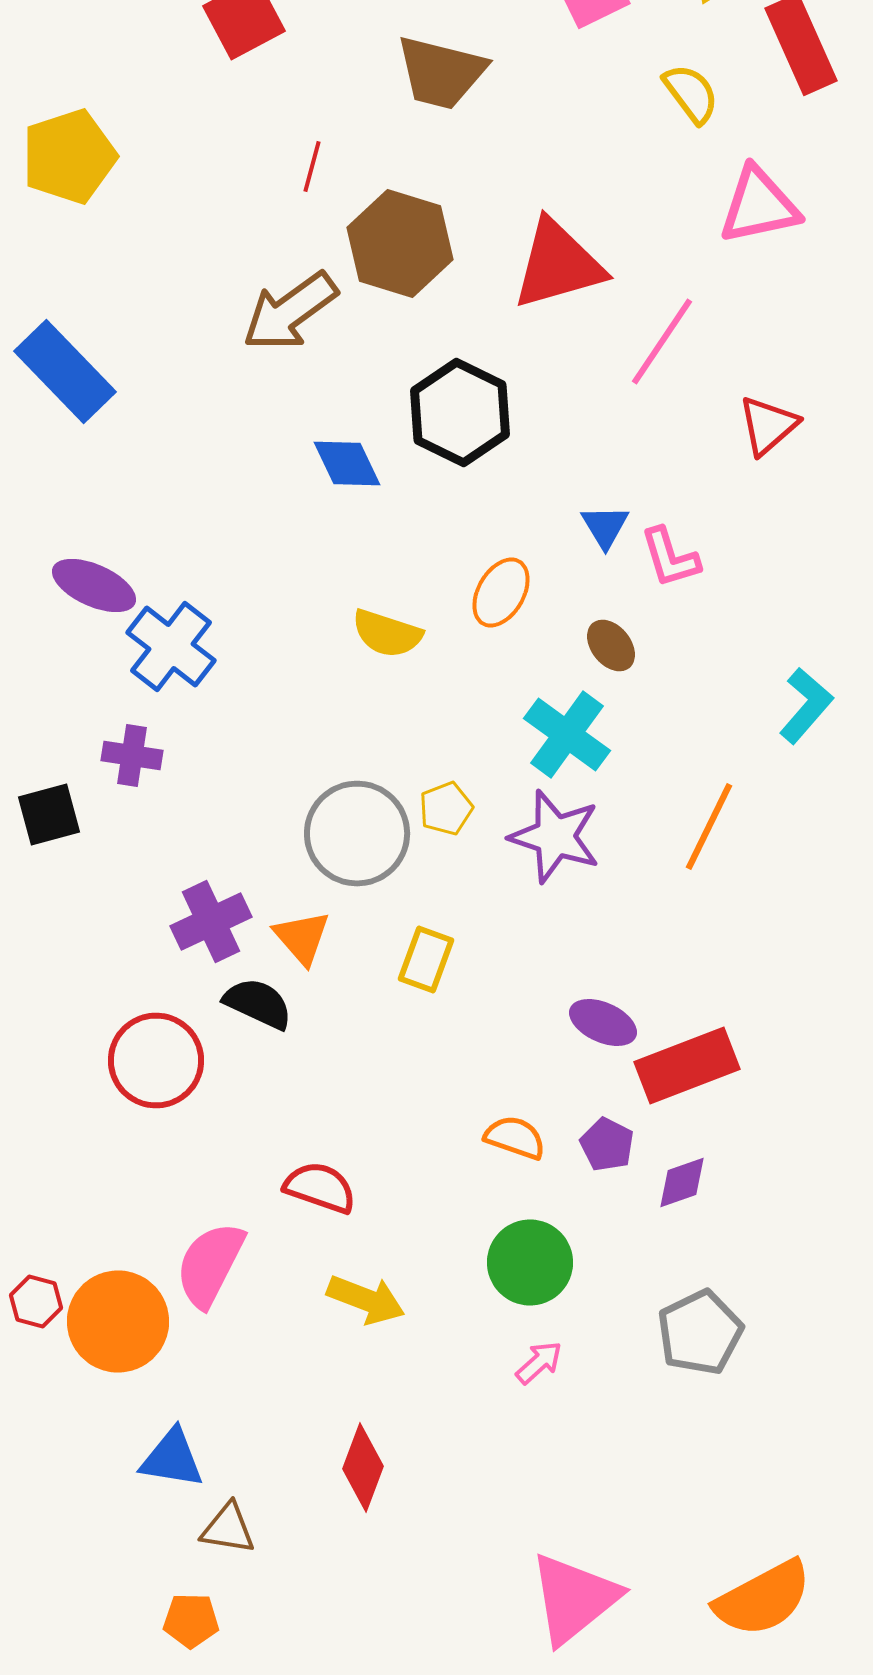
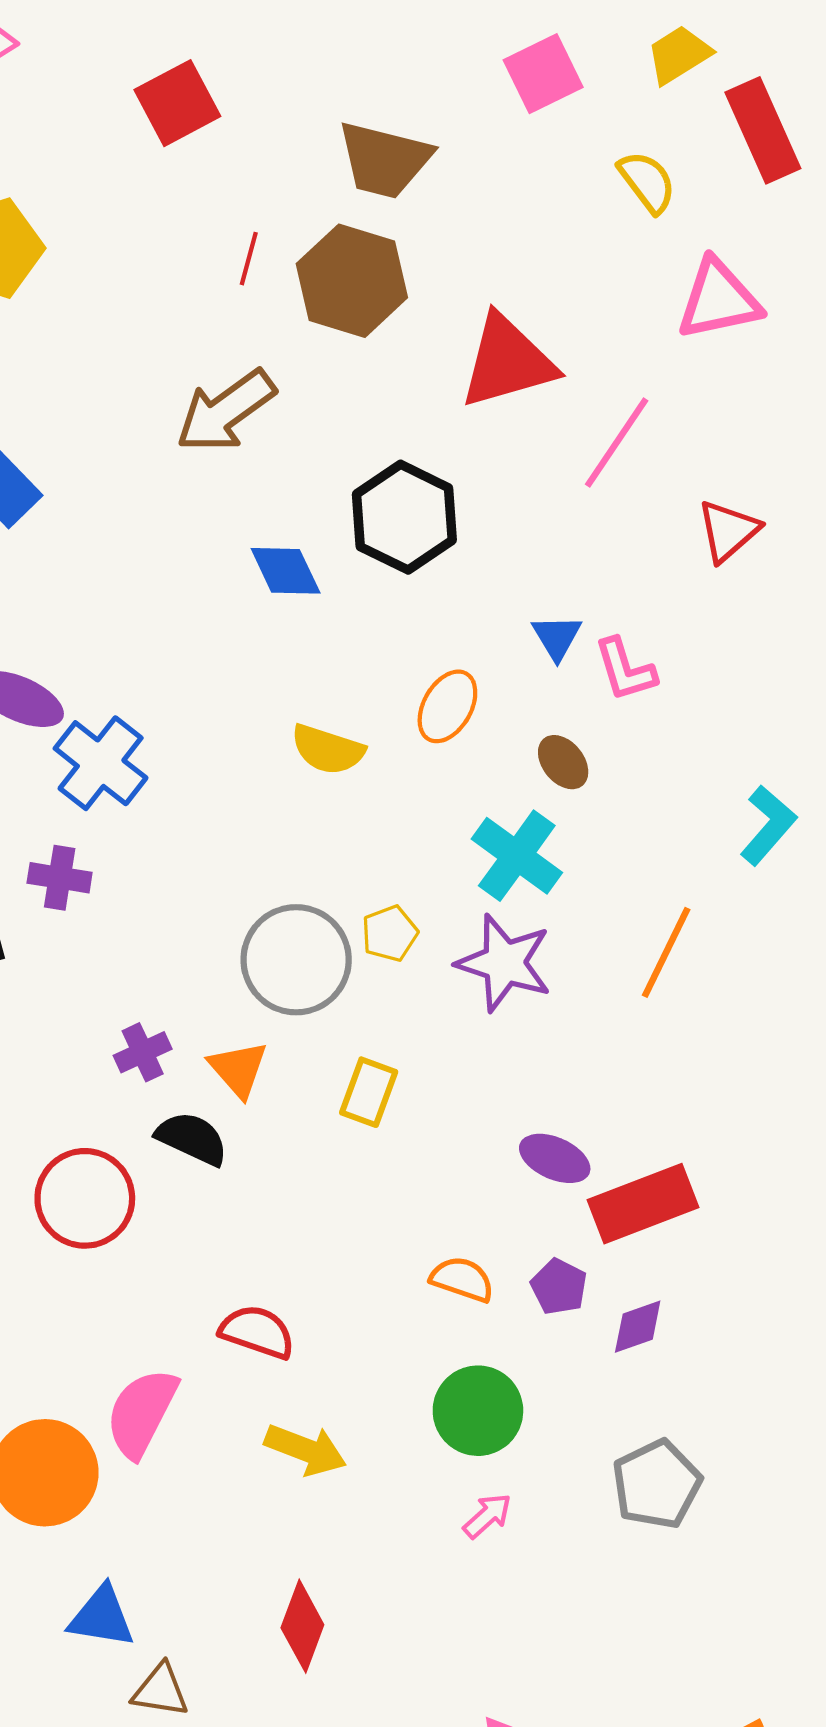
brown hexagon: (400, 244) -> (352, 281), moved
purple cross: (211, 922) -> (143, 1052), size x0.7

